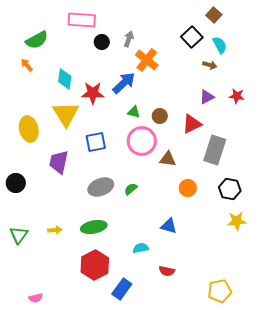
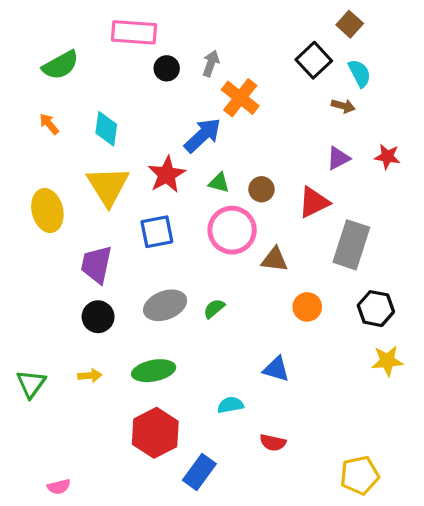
orange arrow: (27, 65) -> (49, 124), moved
red star: (93, 93) -> (167, 175), moved, turned -30
black circle: (16, 183) -> (98, 317), moved

